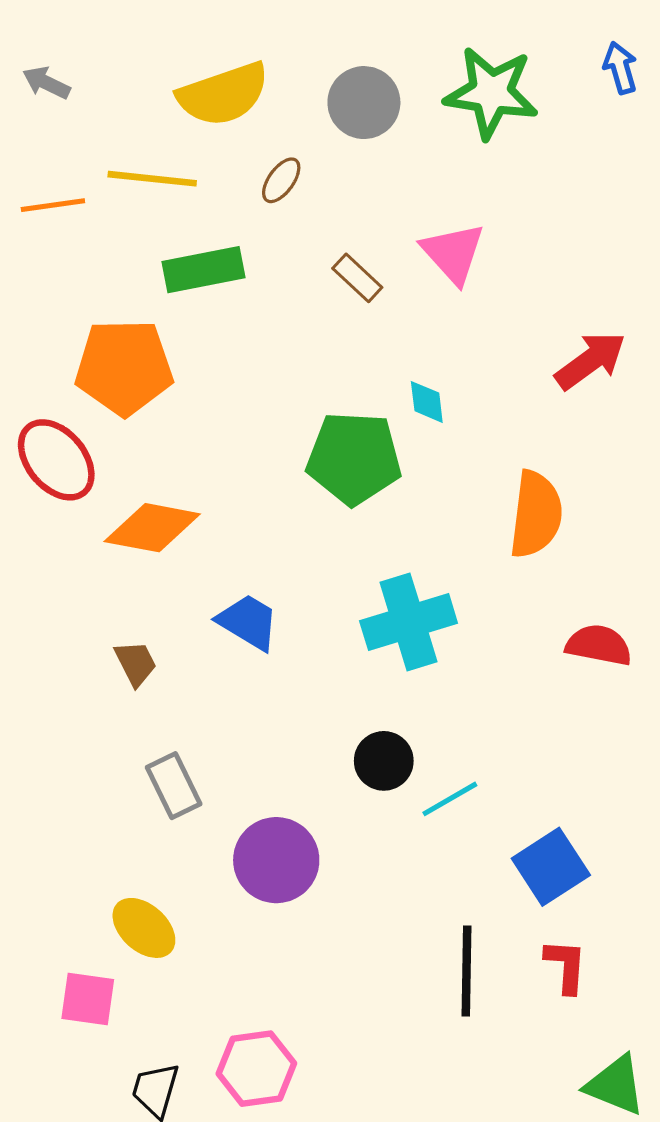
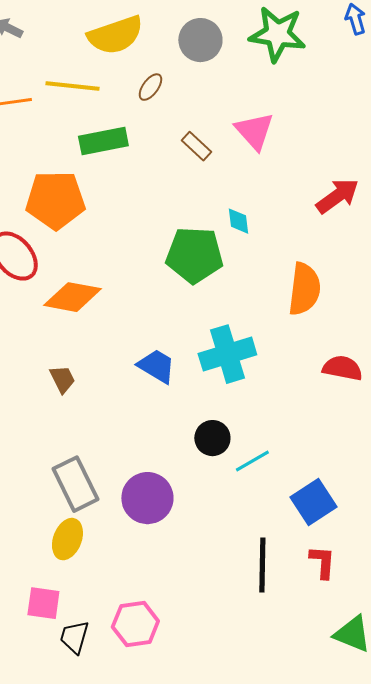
blue trapezoid: (248, 622) -> (156, 366), moved
gray rectangle: (174, 786) -> (75, 484), moved, size x1.4
yellow ellipse: (144, 928) -> (67, 539), turned 69
pink square: (88, 999) -> (43, 603), moved

